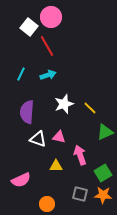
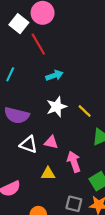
cyan arrow: (48, 75) -> (54, 75), moved
purple semicircle: (27, 112) -> (17, 115), turned -80

